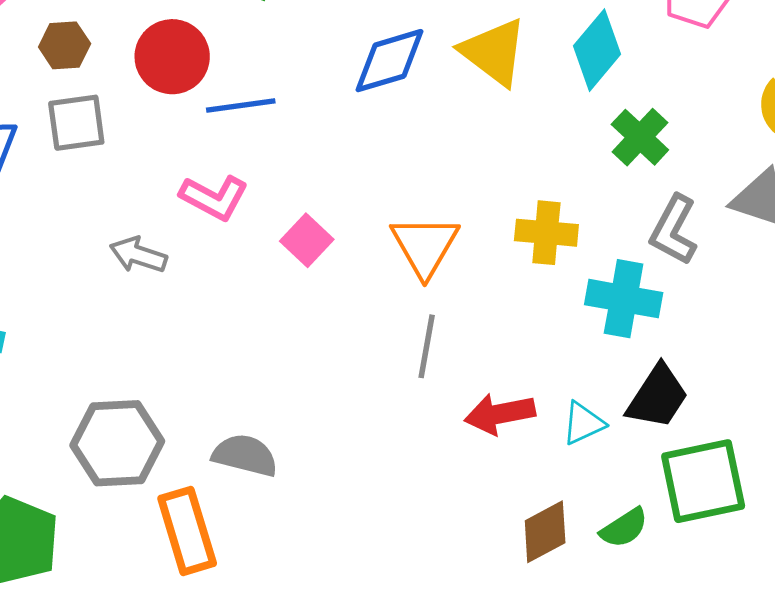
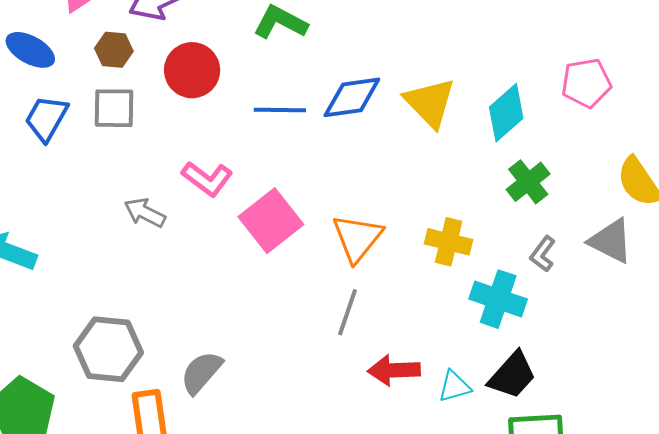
blue line: (241, 105) -> (280, 110), moved
gray L-shape: (674, 230) -> (543, 254), size x0.7
pink square: (307, 240) -> (271, 221), size x1.6
gray semicircle: (245, 455) -> (201, 372), turned -72

